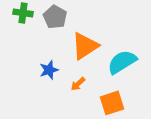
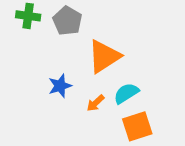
cyan semicircle: (122, 62) -> (126, 93), moved, size x0.7

